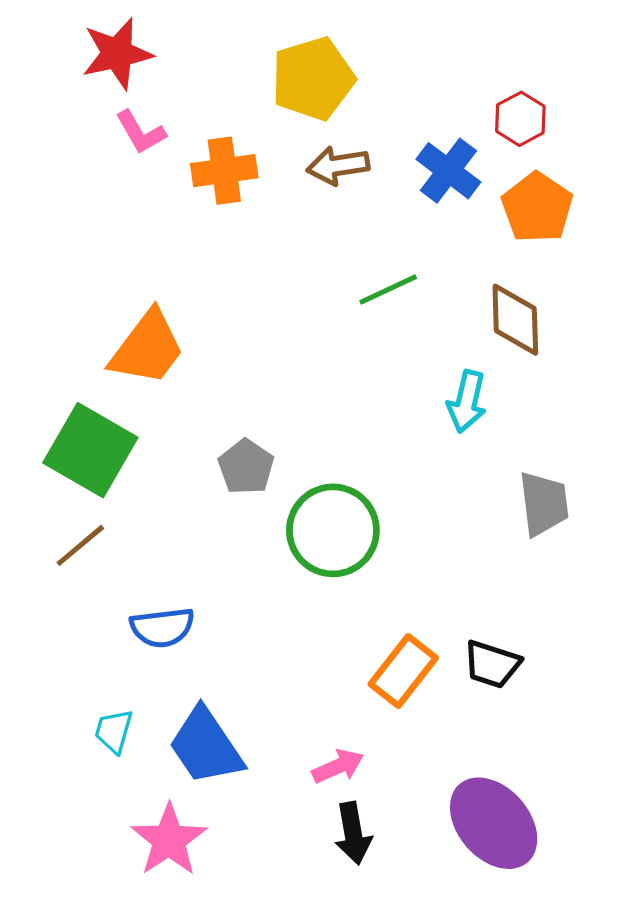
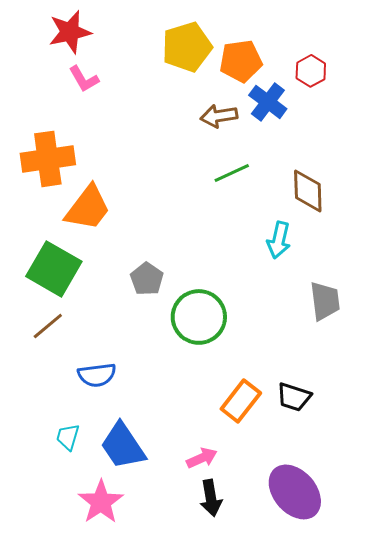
brown arrow: (338, 166) -> (219, 116), moved
orange cross: (224, 171) -> (48, 159), moved, size x1.4
orange pentagon: (537, 207) -> (241, 61), moved, turned 30

